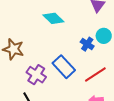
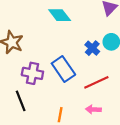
purple cross: (36, 75) -> (32, 73), turned -30

